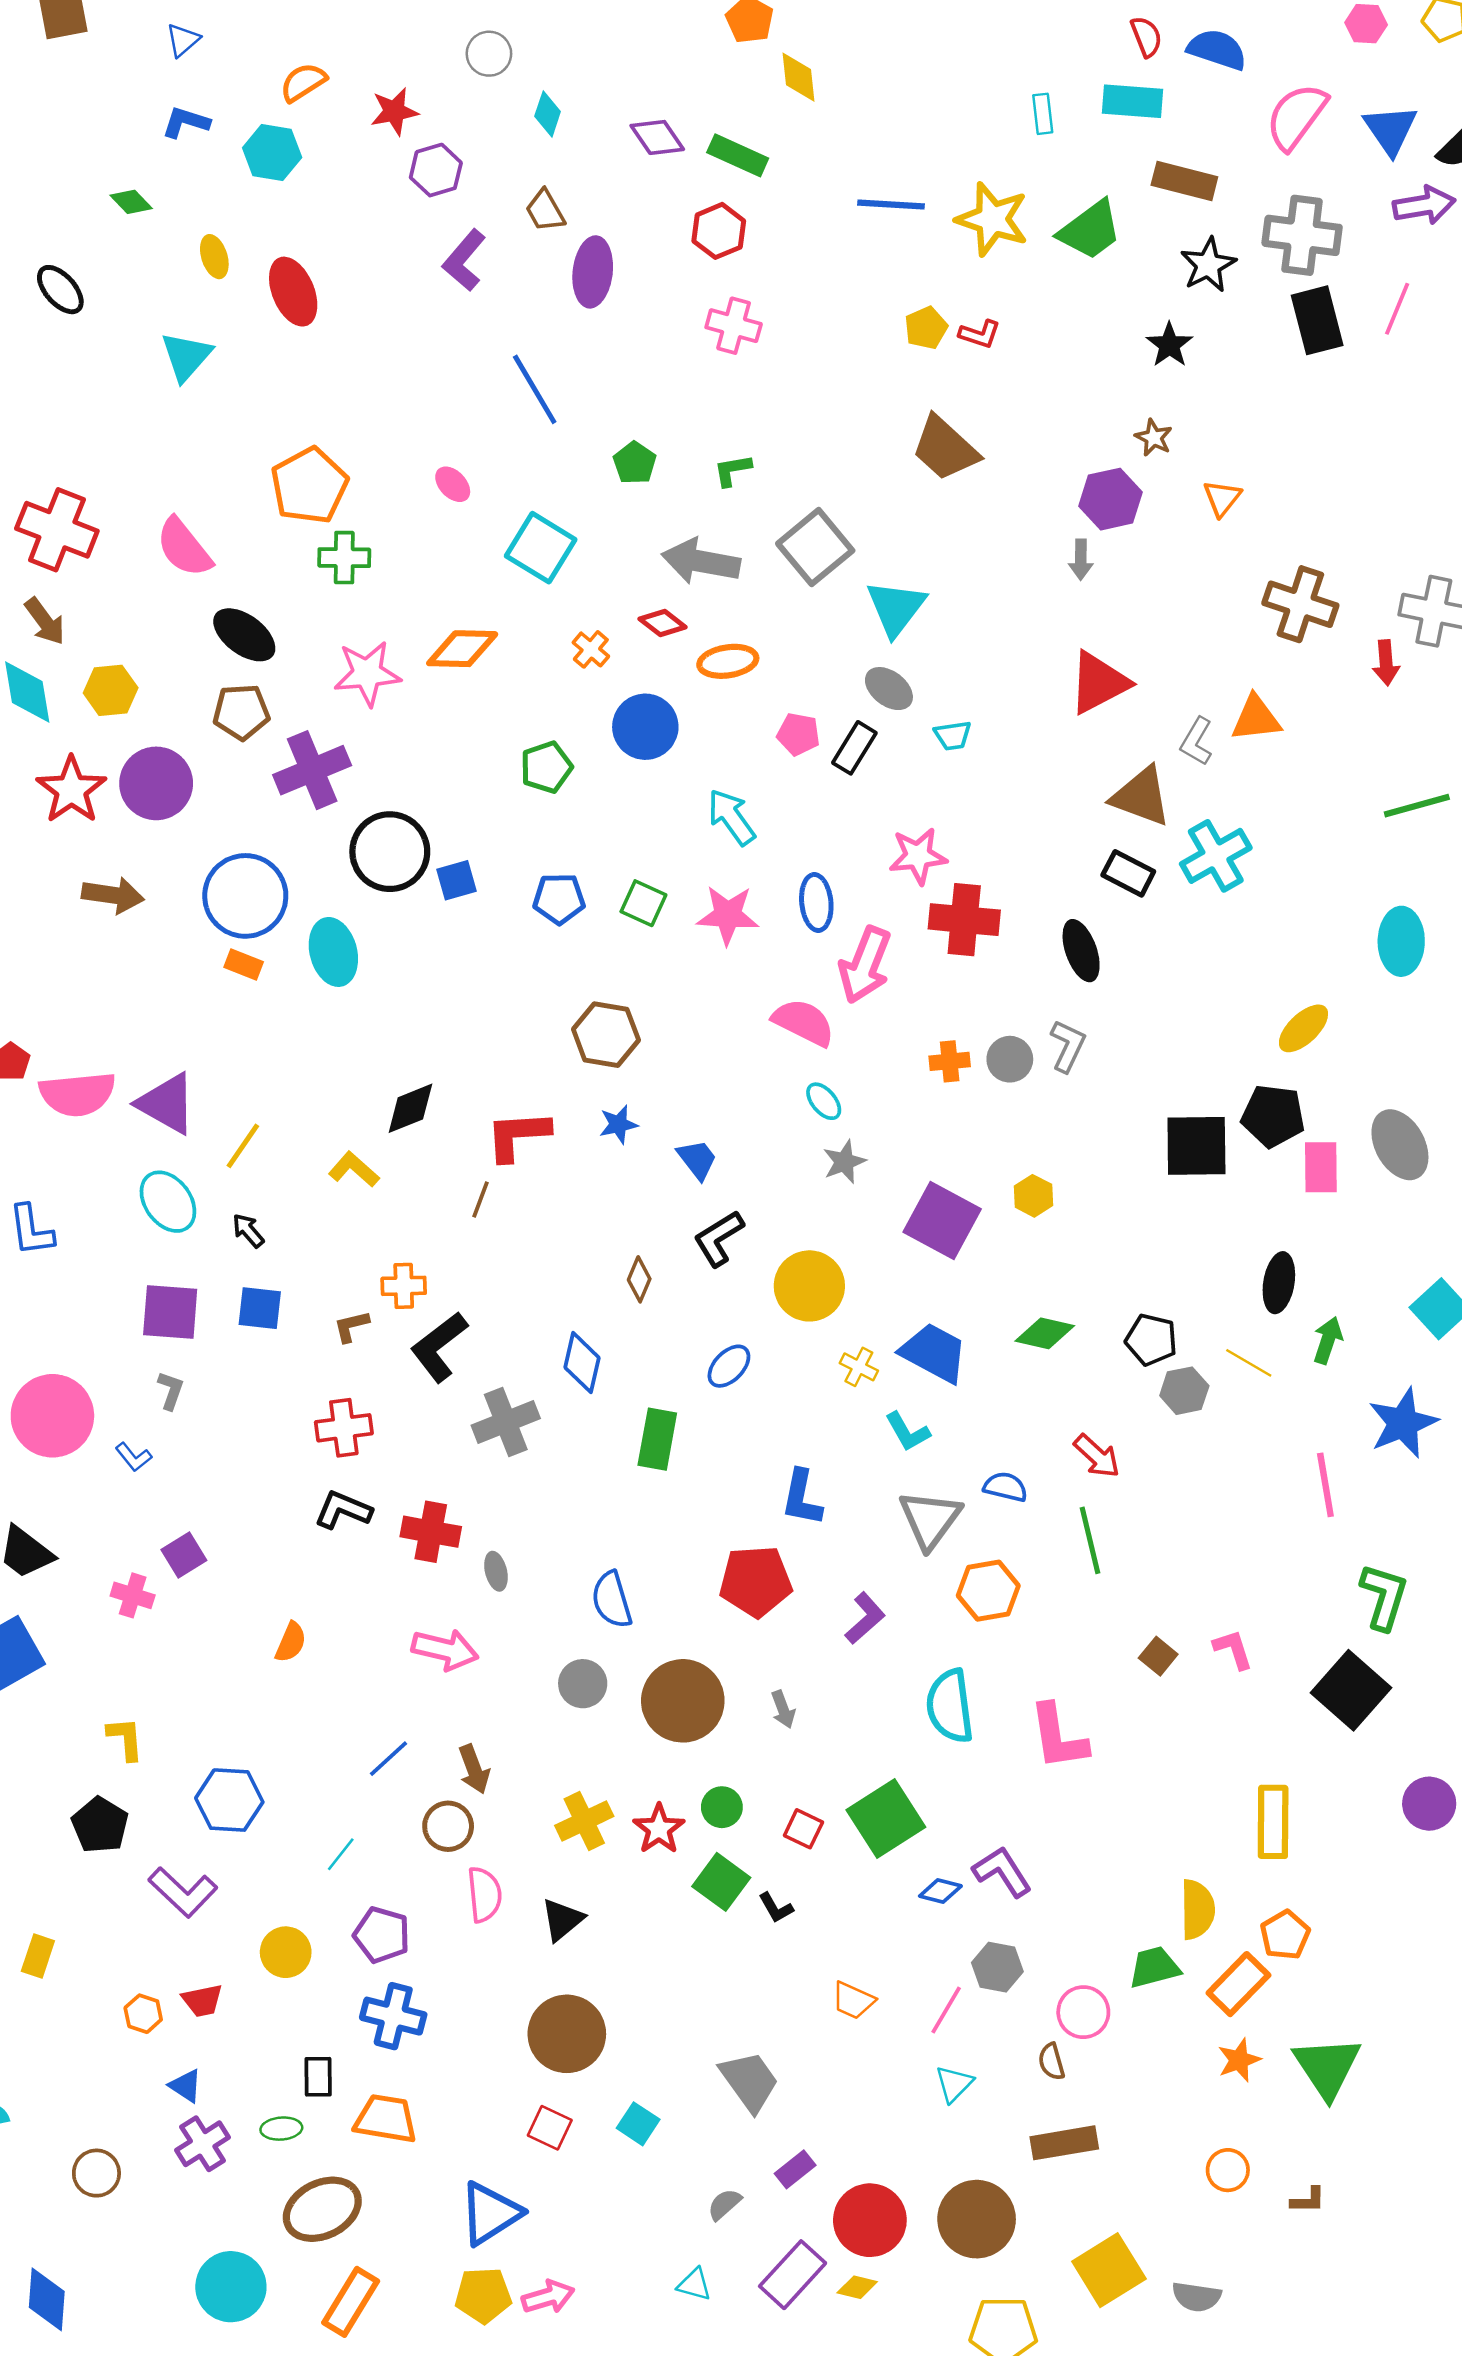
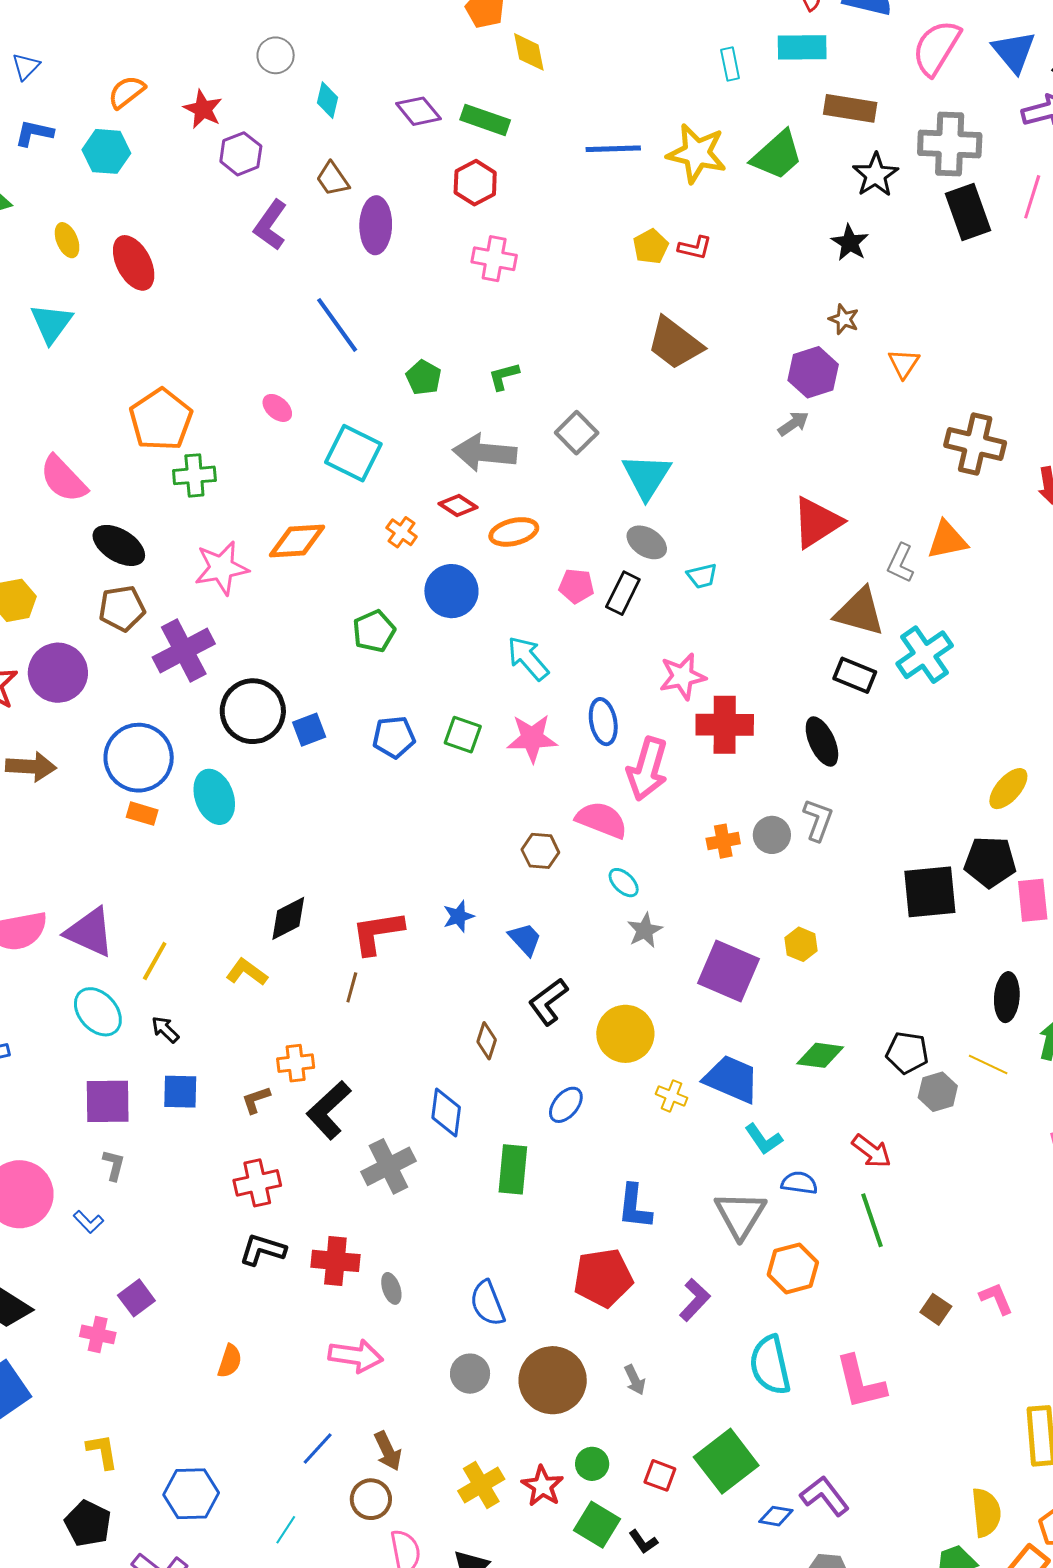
red star: (394, 111) -> (203, 109), turned -30
gray square: (815, 547) -> (577, 433), size x0.7
gray arrow: (1081, 560) -> (793, 424), turned -120
brown hexagon: (606, 1035) -> (540, 851), moved, size x0.7
cyan L-shape: (908, 1432) -> (763, 1139), moved

